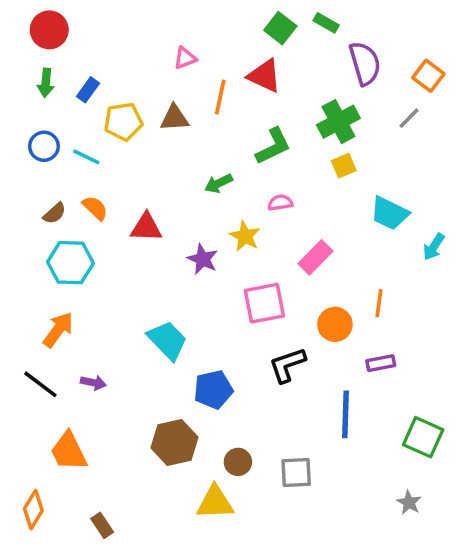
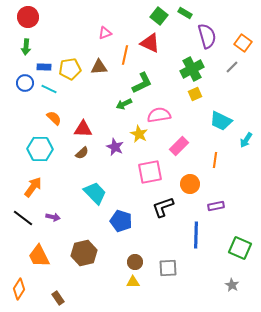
blue rectangle: (88, 90) -> (44, 67), moved, turned 56
green L-shape: (273, 146) -> (142, 83), moved
pink semicircle: (280, 203) -> (159, 115), size x1.6
brown semicircle: (55, 213) -> (82, 153), moved
orange line: (379, 303) -> (215, 160), moved
blue pentagon: (213, 390) -> (121, 221), turned 30
brown hexagon: (174, 443) -> (84, 253), moved
yellow triangle: (215, 502) -> (133, 282), moved, size x0.6

